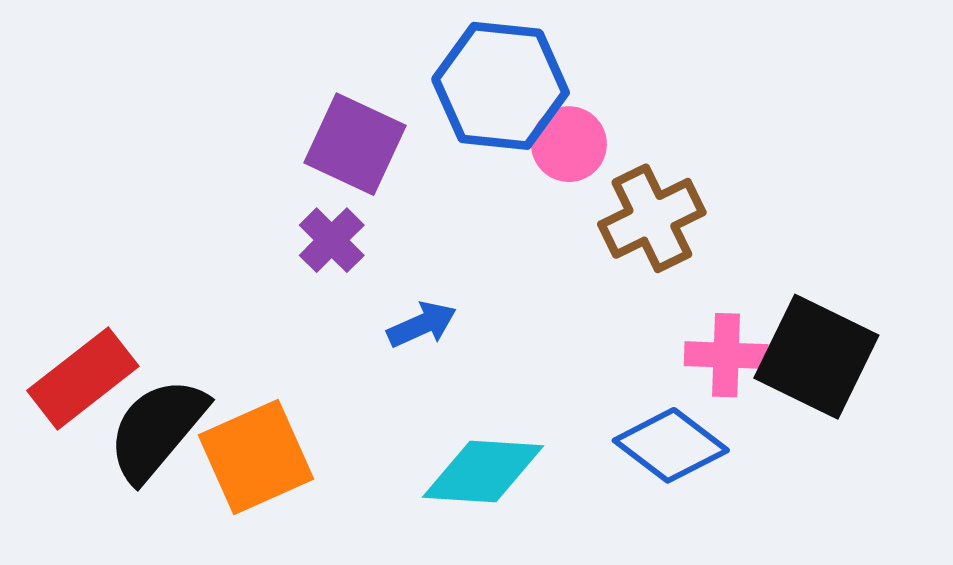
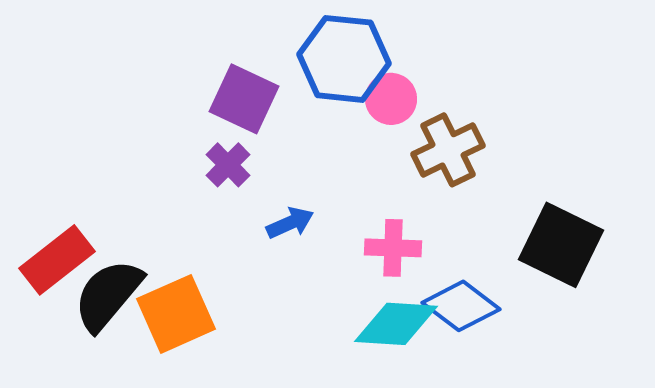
pink cross: (726, 355) -> (393, 248), moved
cyan diamond: (483, 472) -> (396, 324), moved

